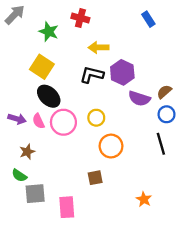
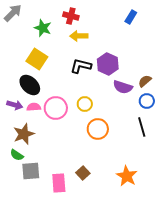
blue rectangle: (148, 19) -> (131, 17), turned 64
yellow arrow: (99, 47) -> (79, 36), moved
black ellipse: (49, 96) -> (30, 85), moved
pink semicircle: (39, 121) -> (34, 107), turned 112
brown star: (27, 152) -> (24, 134), size x1.5
brown square: (95, 178) -> (83, 173), moved, turned -32
orange star: (144, 199) -> (127, 176), size x1.5

